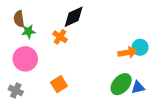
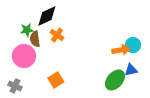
black diamond: (74, 17) -> (47, 16), moved
brown semicircle: (19, 19) -> (35, 39), moved
blue triangle: (138, 87) -> (131, 70), moved

